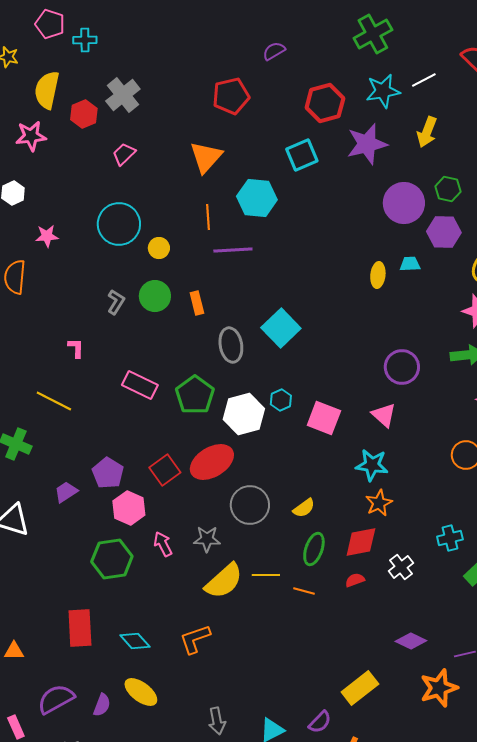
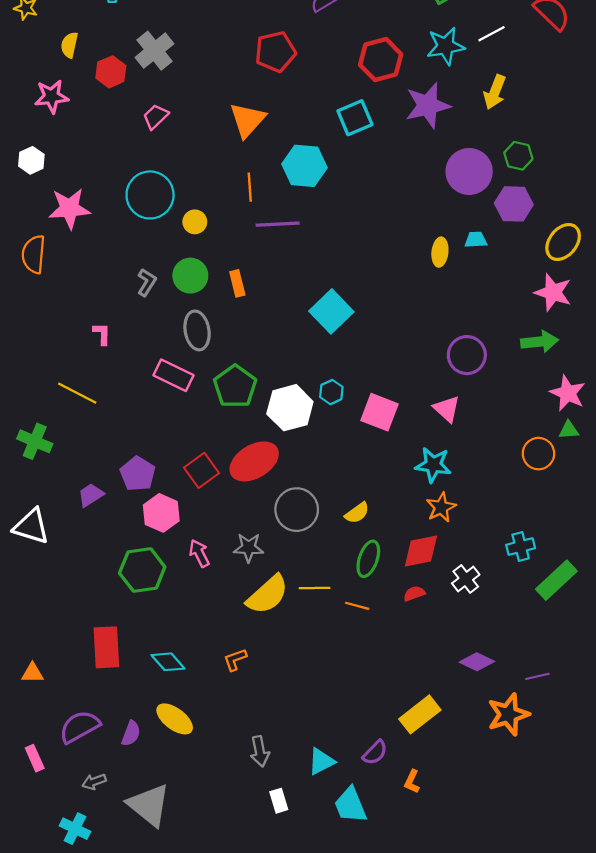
yellow semicircle: (47, 90) -> (69, 45), size x0.6
pink star: (47, 236) -> (69, 208), size x1.6
gray ellipse: (231, 345) -> (197, 330), moved
orange L-shape: (195, 639) -> (235, 660), size x0.7

